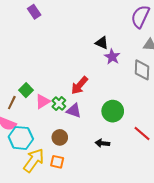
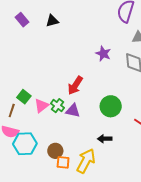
black triangle: (102, 43) -> (52, 21), moved, turned -32
brown circle: (60, 137) -> (55, 151), moved
yellow arrow: (34, 160) -> (86, 161), moved

